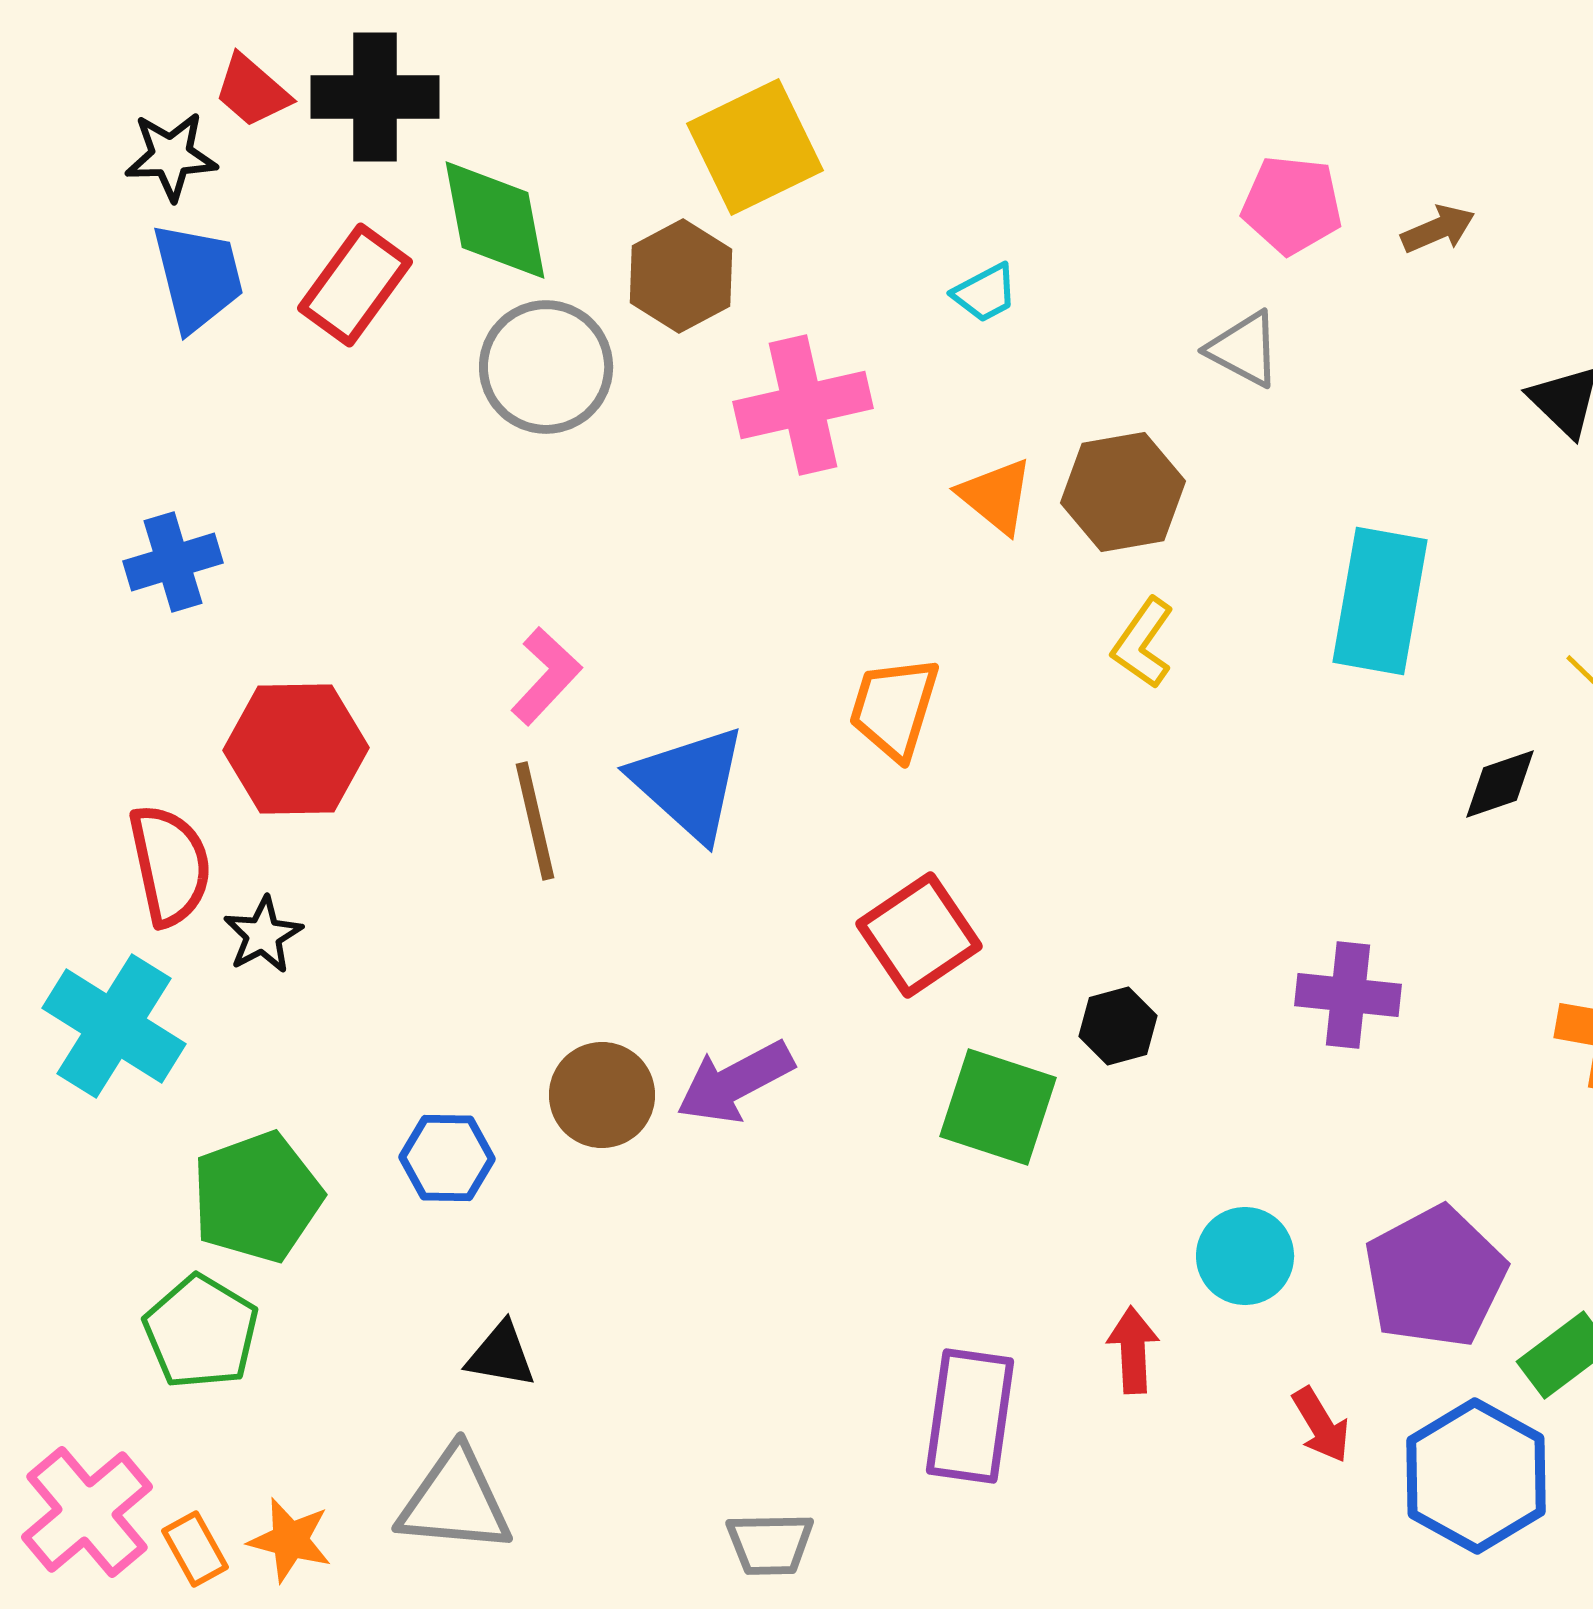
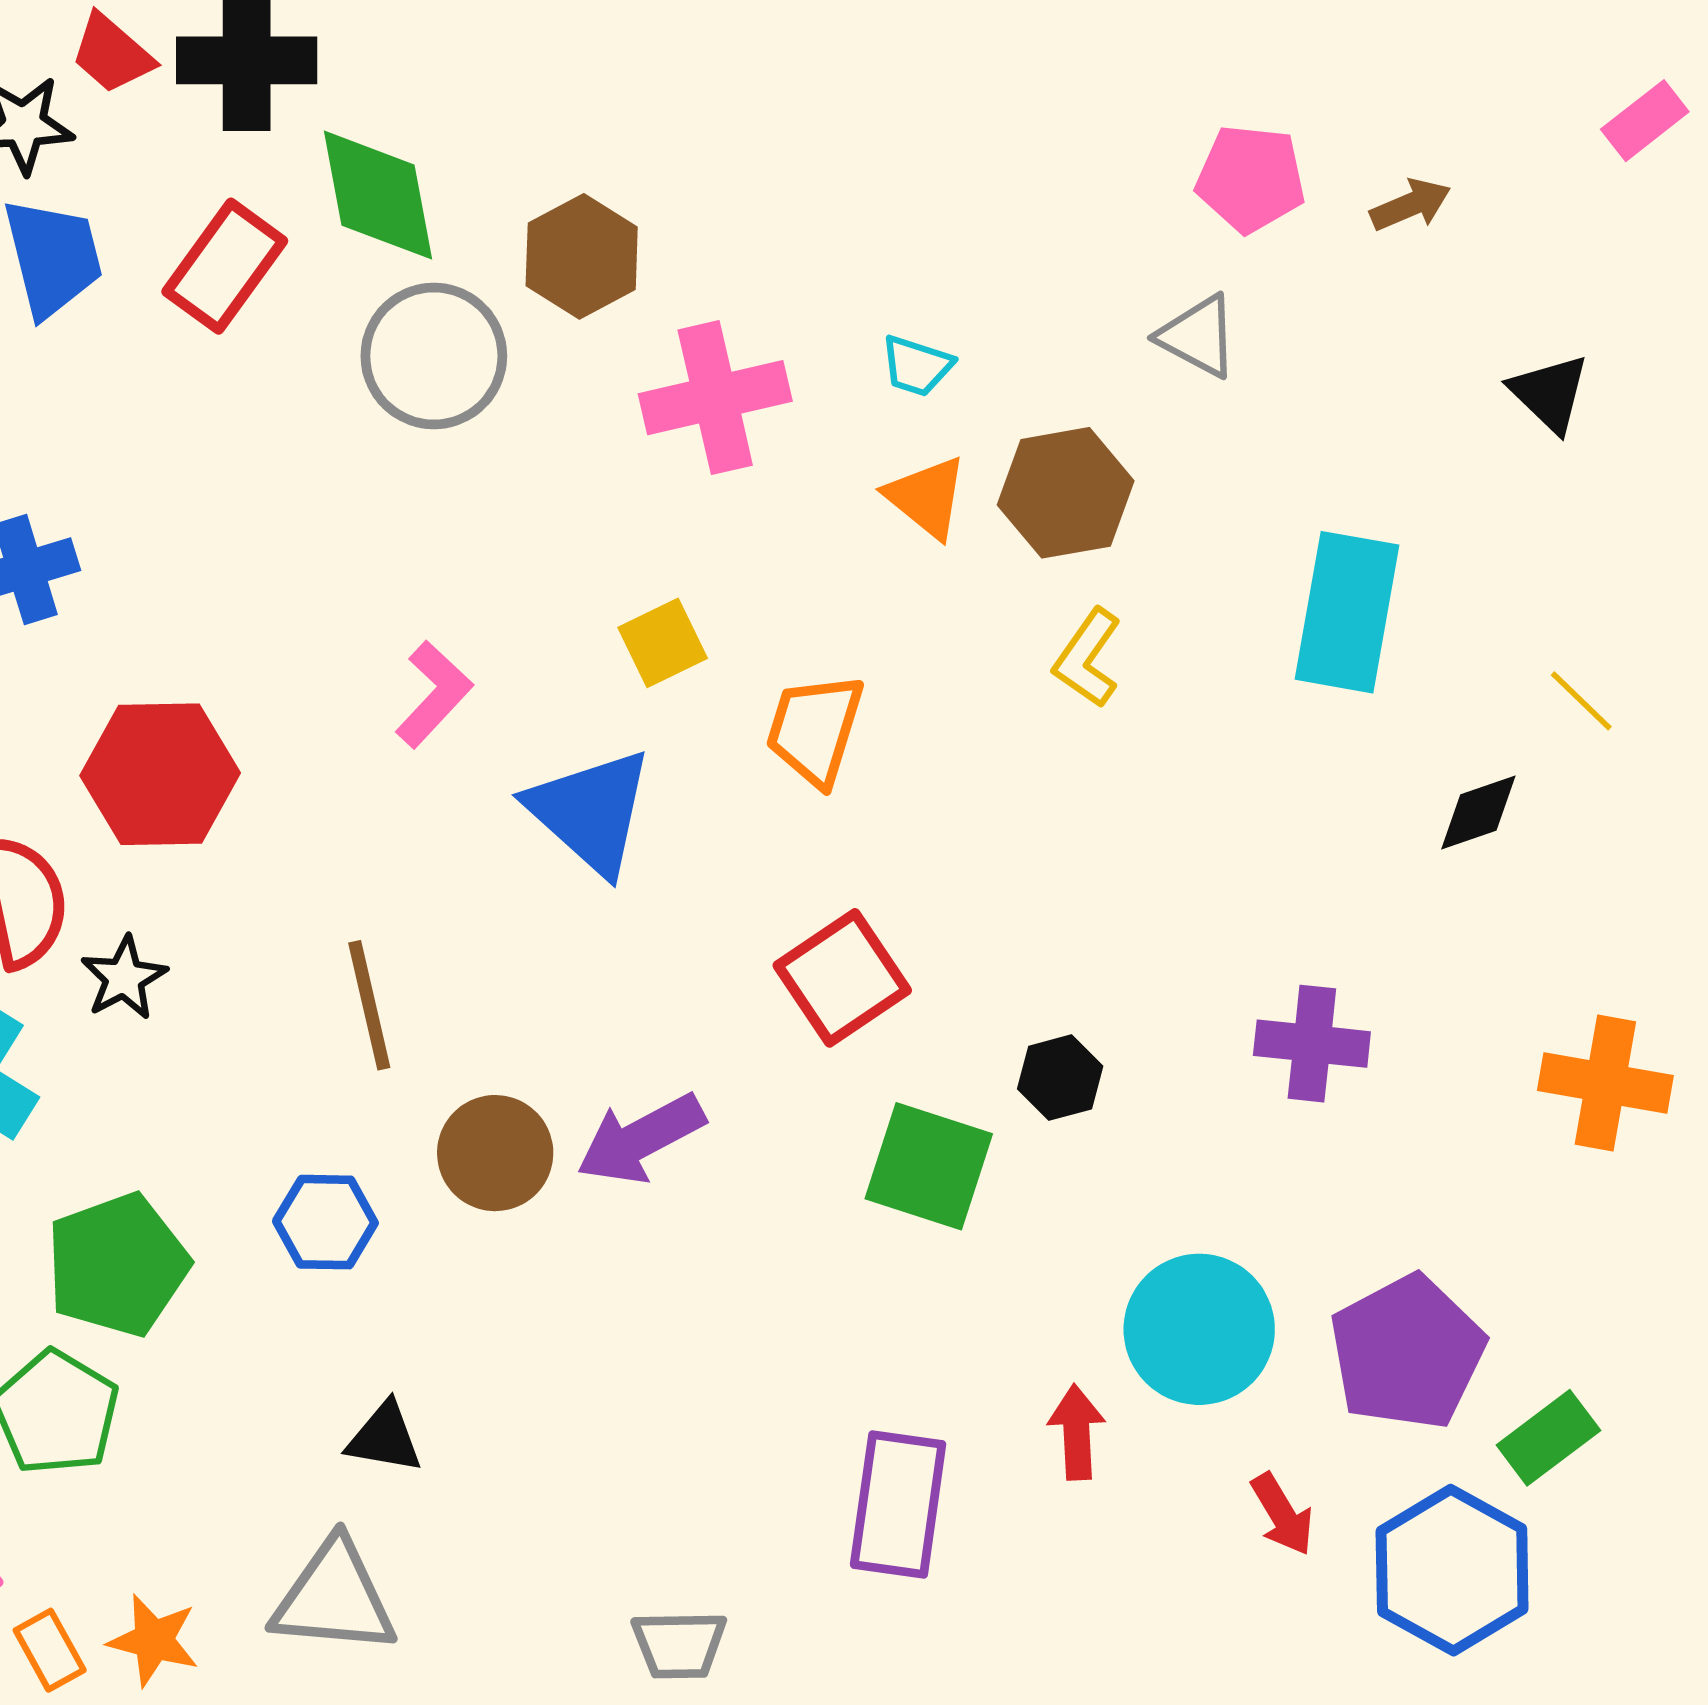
yellow square: (755, 147) -> (663, 643), moved, size x0.6
cyan trapezoid: (985, 293) -> (917, 366), moved, turned 46
brown line: (535, 821) -> (369, 1005), moved
cyan circle: (1245, 1256) -> (1199, 1329), size x1.4

